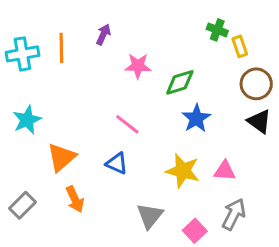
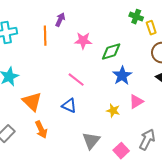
orange line: (61, 48) -> (45, 36), moved
orange triangle: (61, 157) -> (32, 102), turned -35
yellow star: (183, 171) -> (113, 111), size x0.6
pink triangle: (225, 171) -> (136, 102), moved, turned -35

